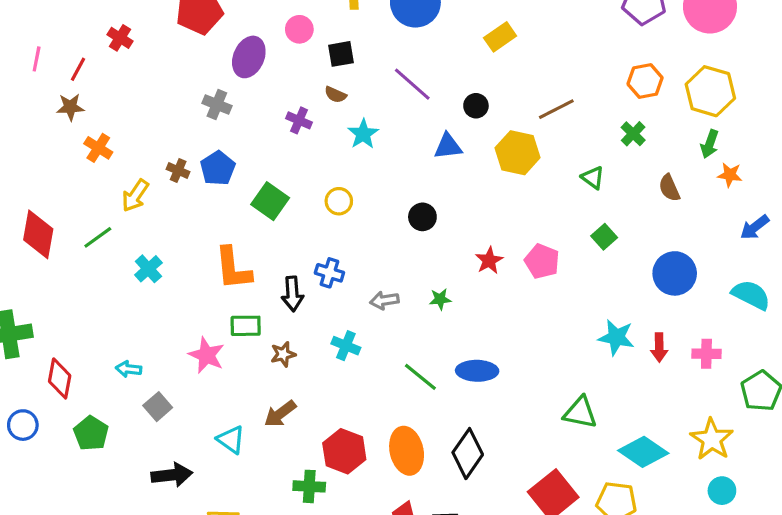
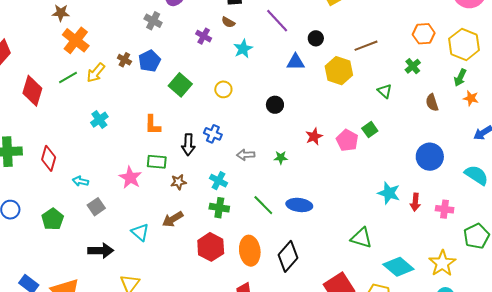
orange cross: (98, 148) -> (76, 40), size x1.5
green line: (98, 237) -> (68, 78), moved
green square: (604, 237) -> (370, 130), moved
orange L-shape: (233, 268) -> (153, 125), size x0.7
red diamond: (60, 378) -> (49, 158), moved
green cross: (309, 486) -> (219, 208), moved

